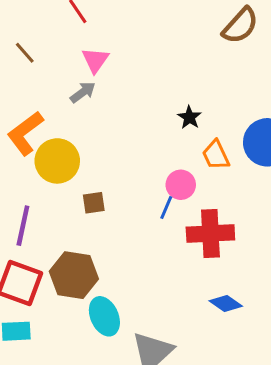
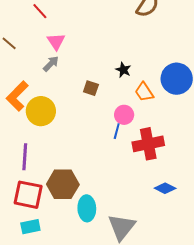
brown square: (94, 203) -> (91, 88), moved, turned 35
cyan ellipse: (104, 316) -> (87, 208), turned 30

